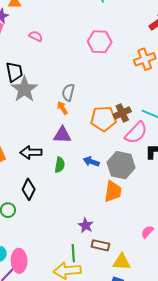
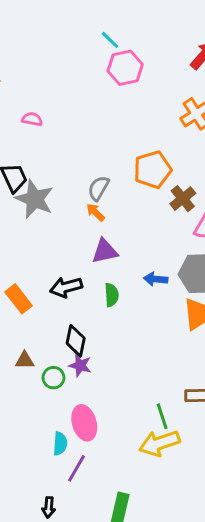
pink hexagon: (100, 42) -> (125, 68), moved
gray semicircle: (68, 92) -> (98, 188), turned 30
orange pentagon: (103, 119) -> (153, 170), moved
purple star: (86, 225) -> (80, 365), moved
pink ellipse: (19, 261) -> (84, 423), moved

